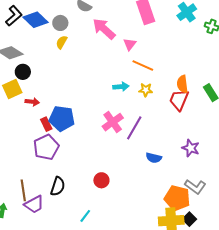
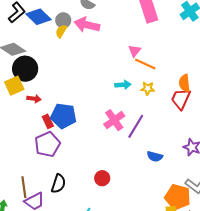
pink arrow: (104, 29) -> (87, 25), moved, turned -30
yellow semicircle: (62, 42) -> (61, 31), moved
pink triangle: (130, 44) -> (134, 51), moved
black circle: (23, 72) -> (25, 69), size x1.6

